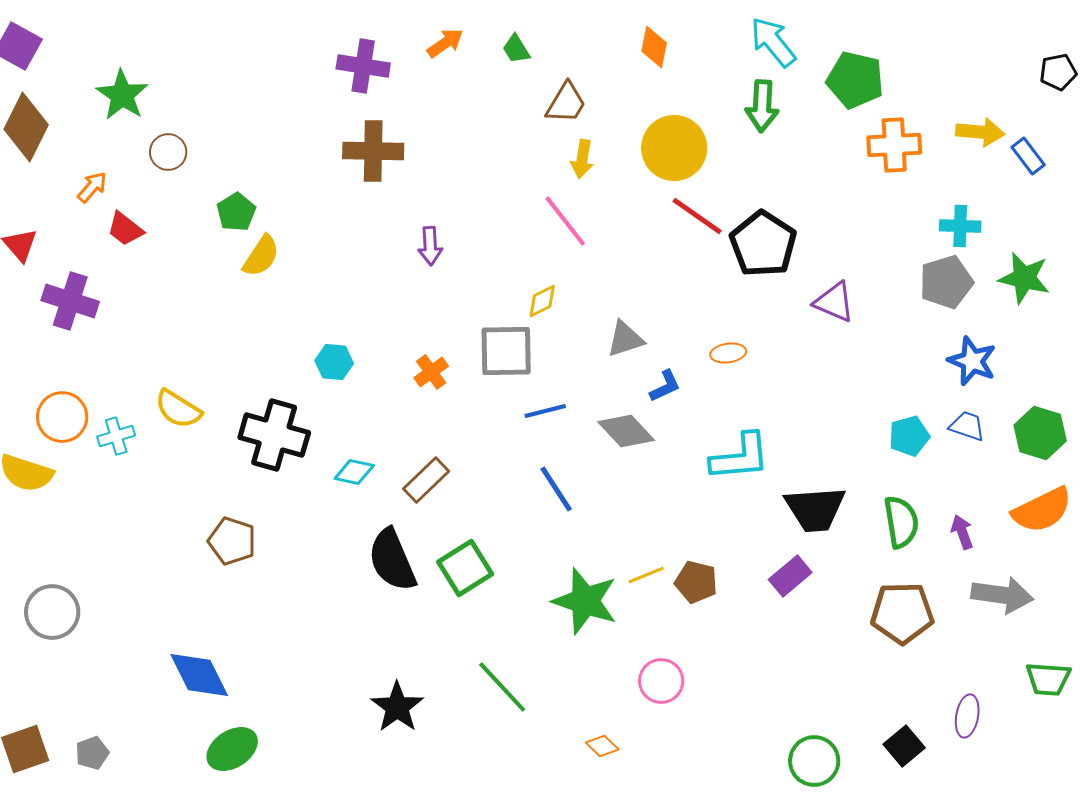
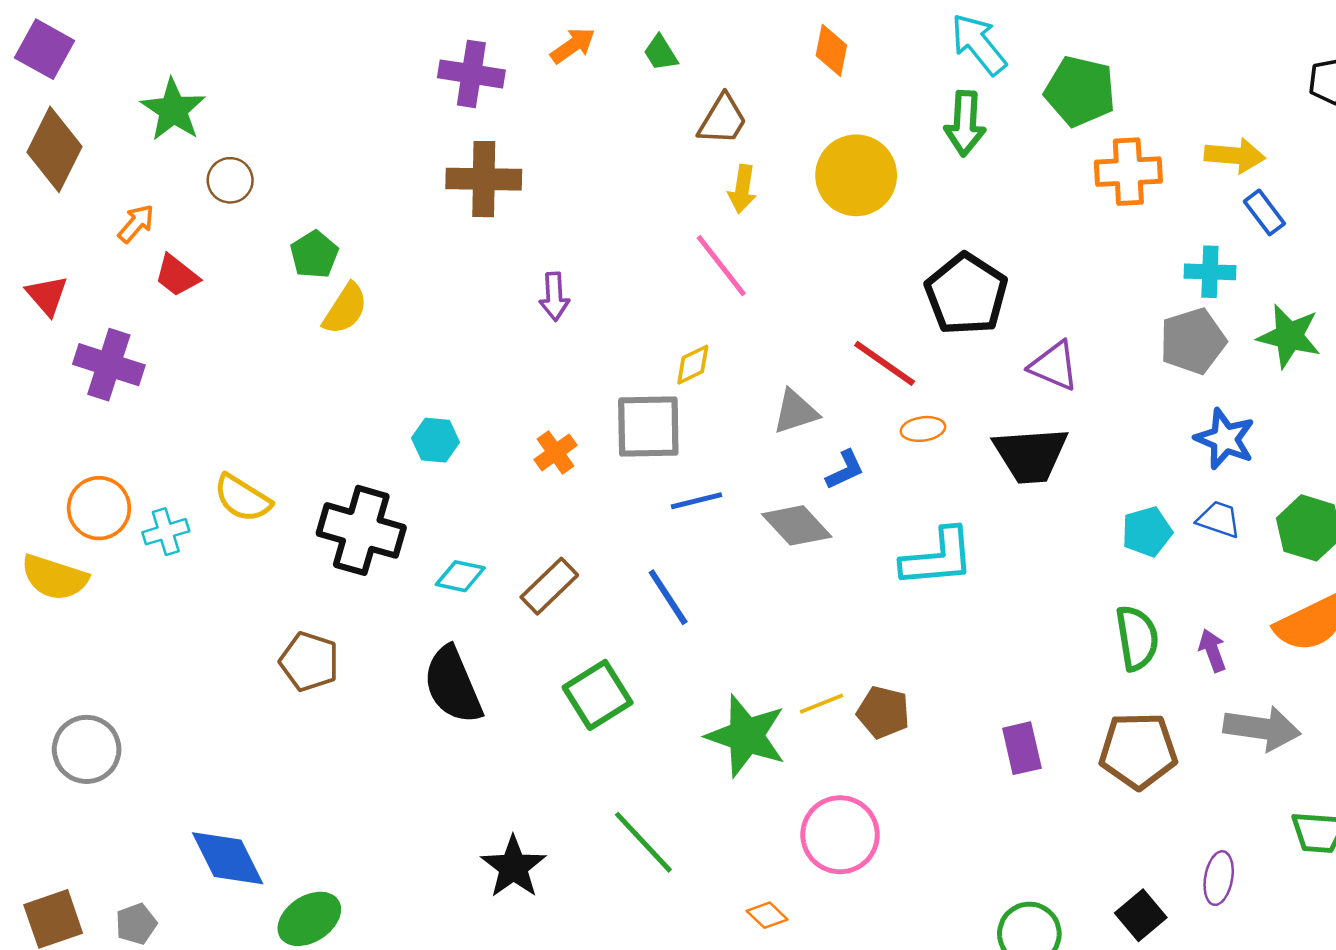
blue rectangle: (1028, 156) -> (1264, 212), moved
red line: (697, 216) -> (885, 363), moved
blue line: (556, 489) -> (668, 597), moved
black trapezoid: (815, 509) -> (1031, 455), moved
black semicircle: (392, 560) -> (453, 685), moved
purple rectangle: (790, 576) -> (1022, 748), moved, turned -63
blue diamond: (199, 675) -> (228, 858), moved
pink circle: (661, 681) -> (840, 835), size x1.4

